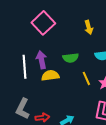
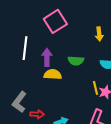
white line: (24, 67) -> (25, 48), moved
yellow line: (86, 78) -> (95, 88), moved

